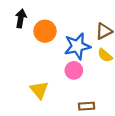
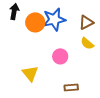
blue star: (77, 46) -> (54, 19), moved

